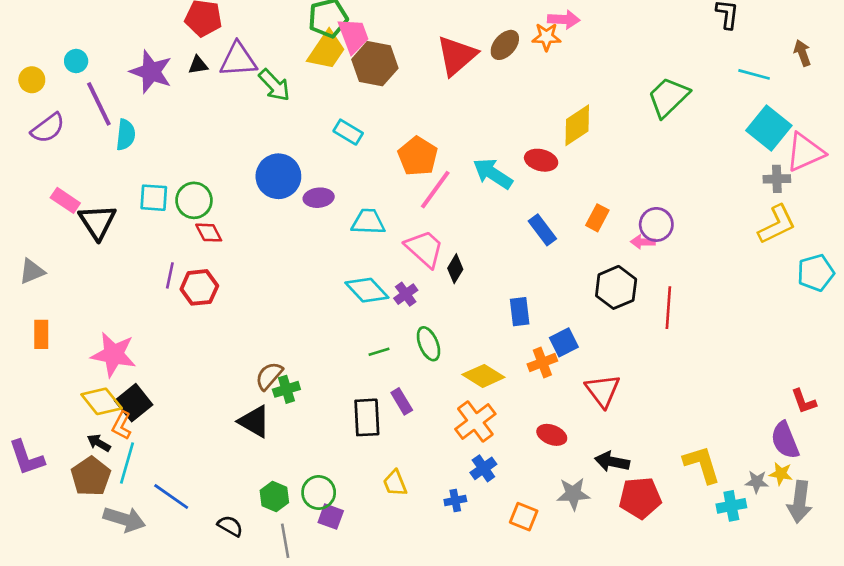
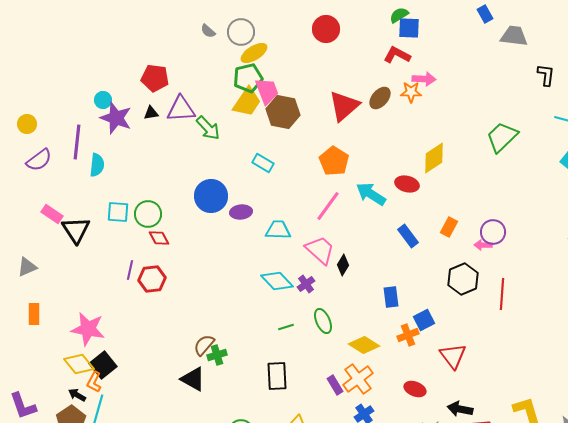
cyan circle: (76, 61) -> (103, 100), moved
purple line: (99, 104) -> (77, 142), turned 32
orange pentagon: (418, 156) -> (334, 161), moved
purple rectangle: (402, 401) -> (335, 385), moved

